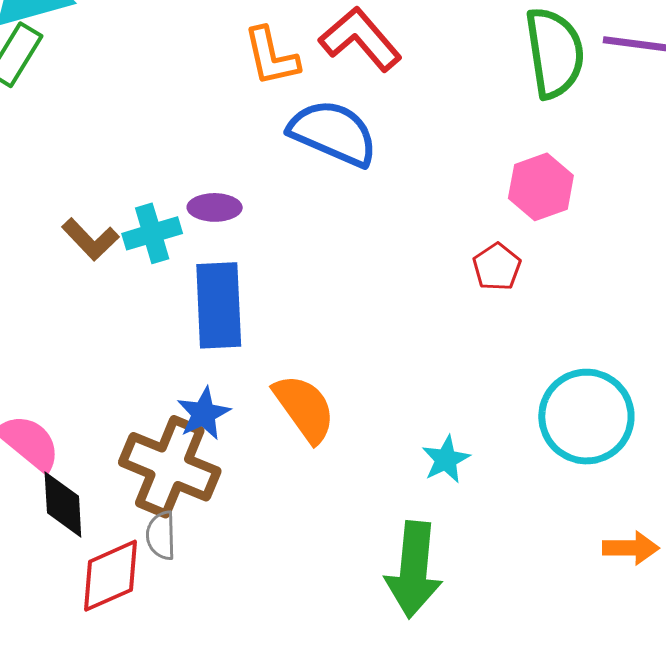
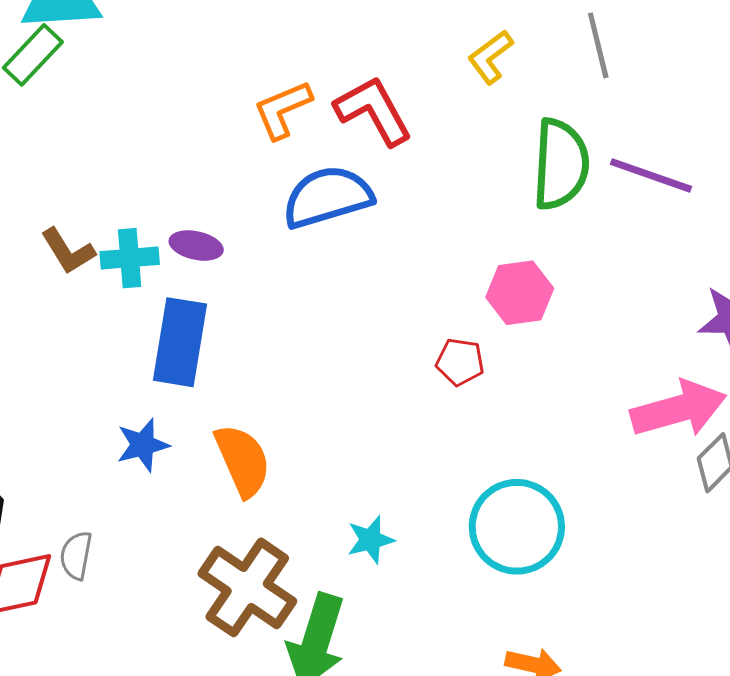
orange L-shape: (271, 57) -> (283, 110), turned 68
blue semicircle: (333, 133) -> (327, 197), turned -52
red pentagon: (497, 267) -> (460, 362), turned 30
brown cross: (170, 467) -> (247, 587), moved

